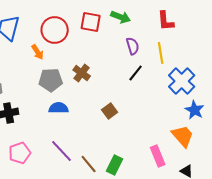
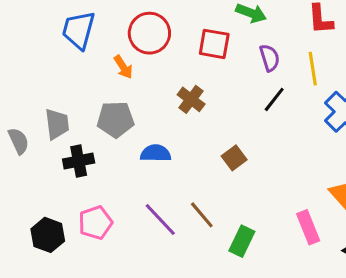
red square: (91, 22) -> (214, 44), moved
gray pentagon: (51, 80) -> (116, 119), moved
brown line: (89, 164) -> (202, 215), moved

